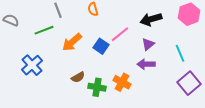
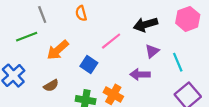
purple triangle: (148, 44) -> (152, 51), moved
blue square: (101, 46) -> (89, 64), moved
brown semicircle: (78, 77) -> (51, 86), moved

